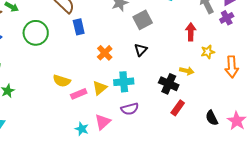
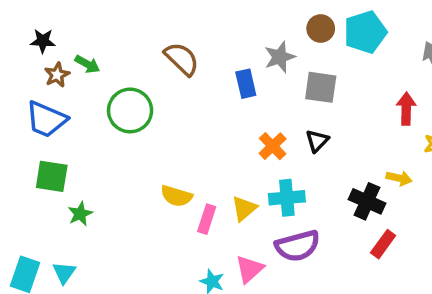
gray square: (143, 20) -> (321, 87), turned 36
blue rectangle: (79, 27) -> (246, 84), moved
orange cross: (105, 53) -> (273, 146), moved
pink rectangle: (79, 94) -> (207, 219), turned -49
purple semicircle: (130, 109) -> (298, 246), size x1.4

